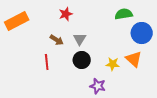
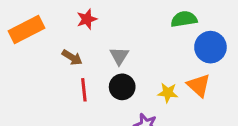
red star: (66, 14) -> (87, 19), moved
brown arrow: (57, 40) -> (72, 57), moved
red line: (47, 62) -> (84, 90), moved

